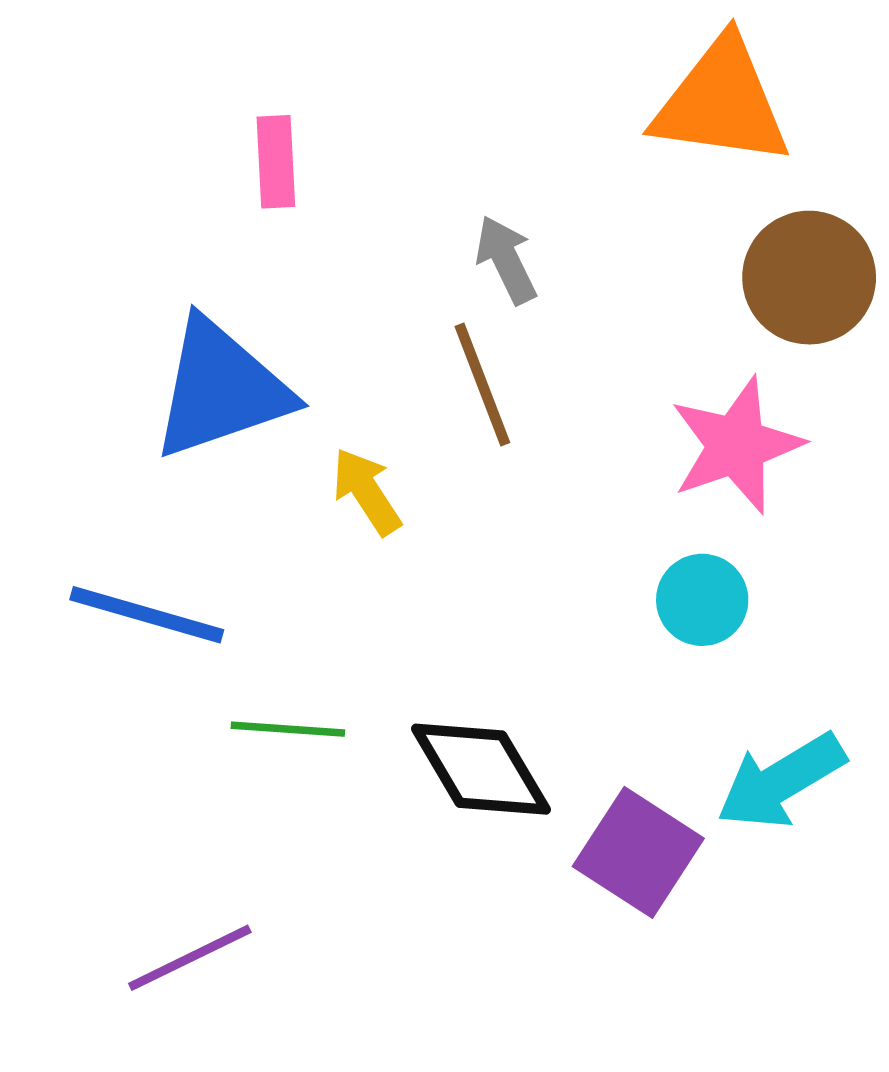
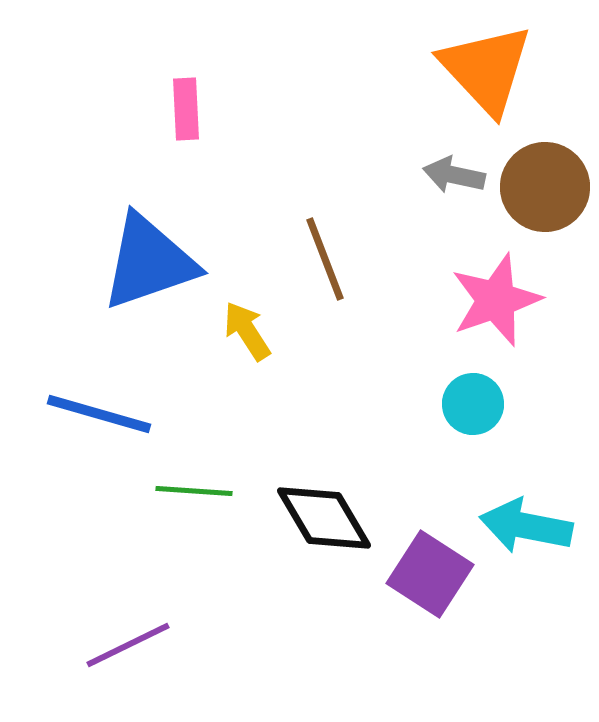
orange triangle: (721, 102) -> (486, 69), turned 39
gray arrow: (506, 260) -> (454, 175), moved, turned -52
cyan arrow: (781, 781) -> (526, 526), turned 42

